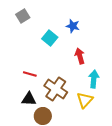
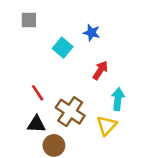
gray square: (23, 16) -> (29, 20), turned 32
red arrow: (80, 56) -> (100, 70), turned 49
red line: (30, 74) -> (38, 93), turned 40

